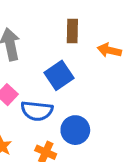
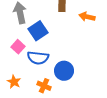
blue square: (59, 75) -> (38, 31), moved

